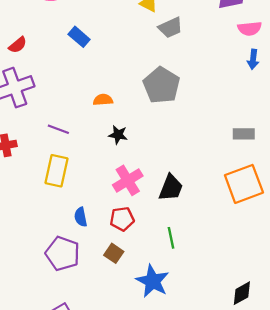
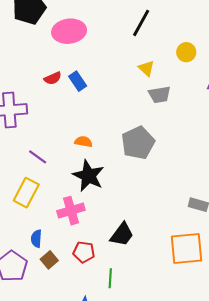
red semicircle: (18, 45) -> (53, 78), moved
black star: (118, 135) -> (88, 176), size x1.8
pink cross: (128, 180) -> (71, 211), moved
red pentagon: (122, 219) -> (84, 252), moved
brown square: (114, 253) -> (49, 260), moved

